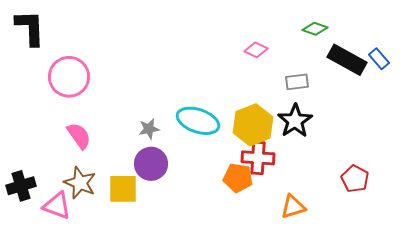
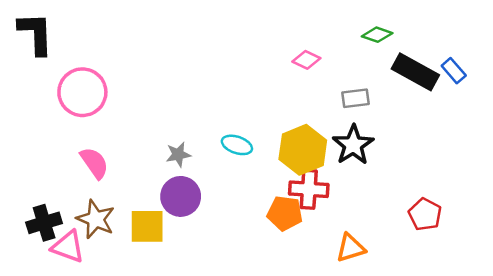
cyan ellipse: (198, 121) -> (237, 145), size x0.6
black cross: (21, 186) -> (44, 223), moved

